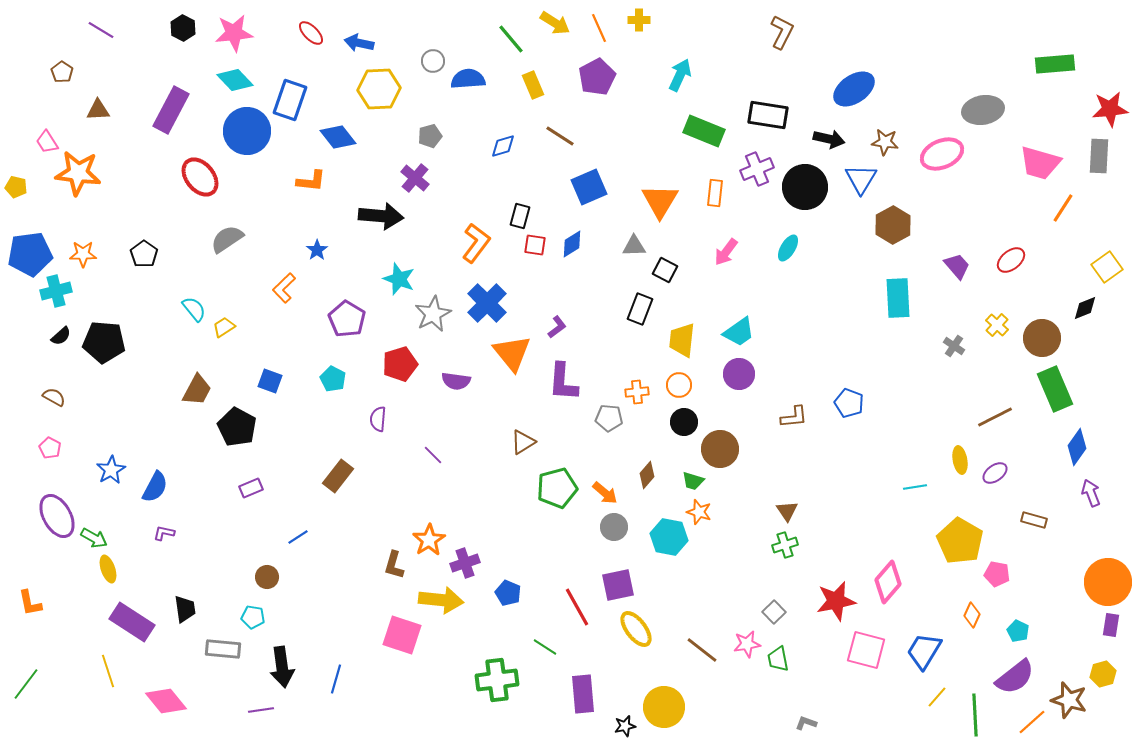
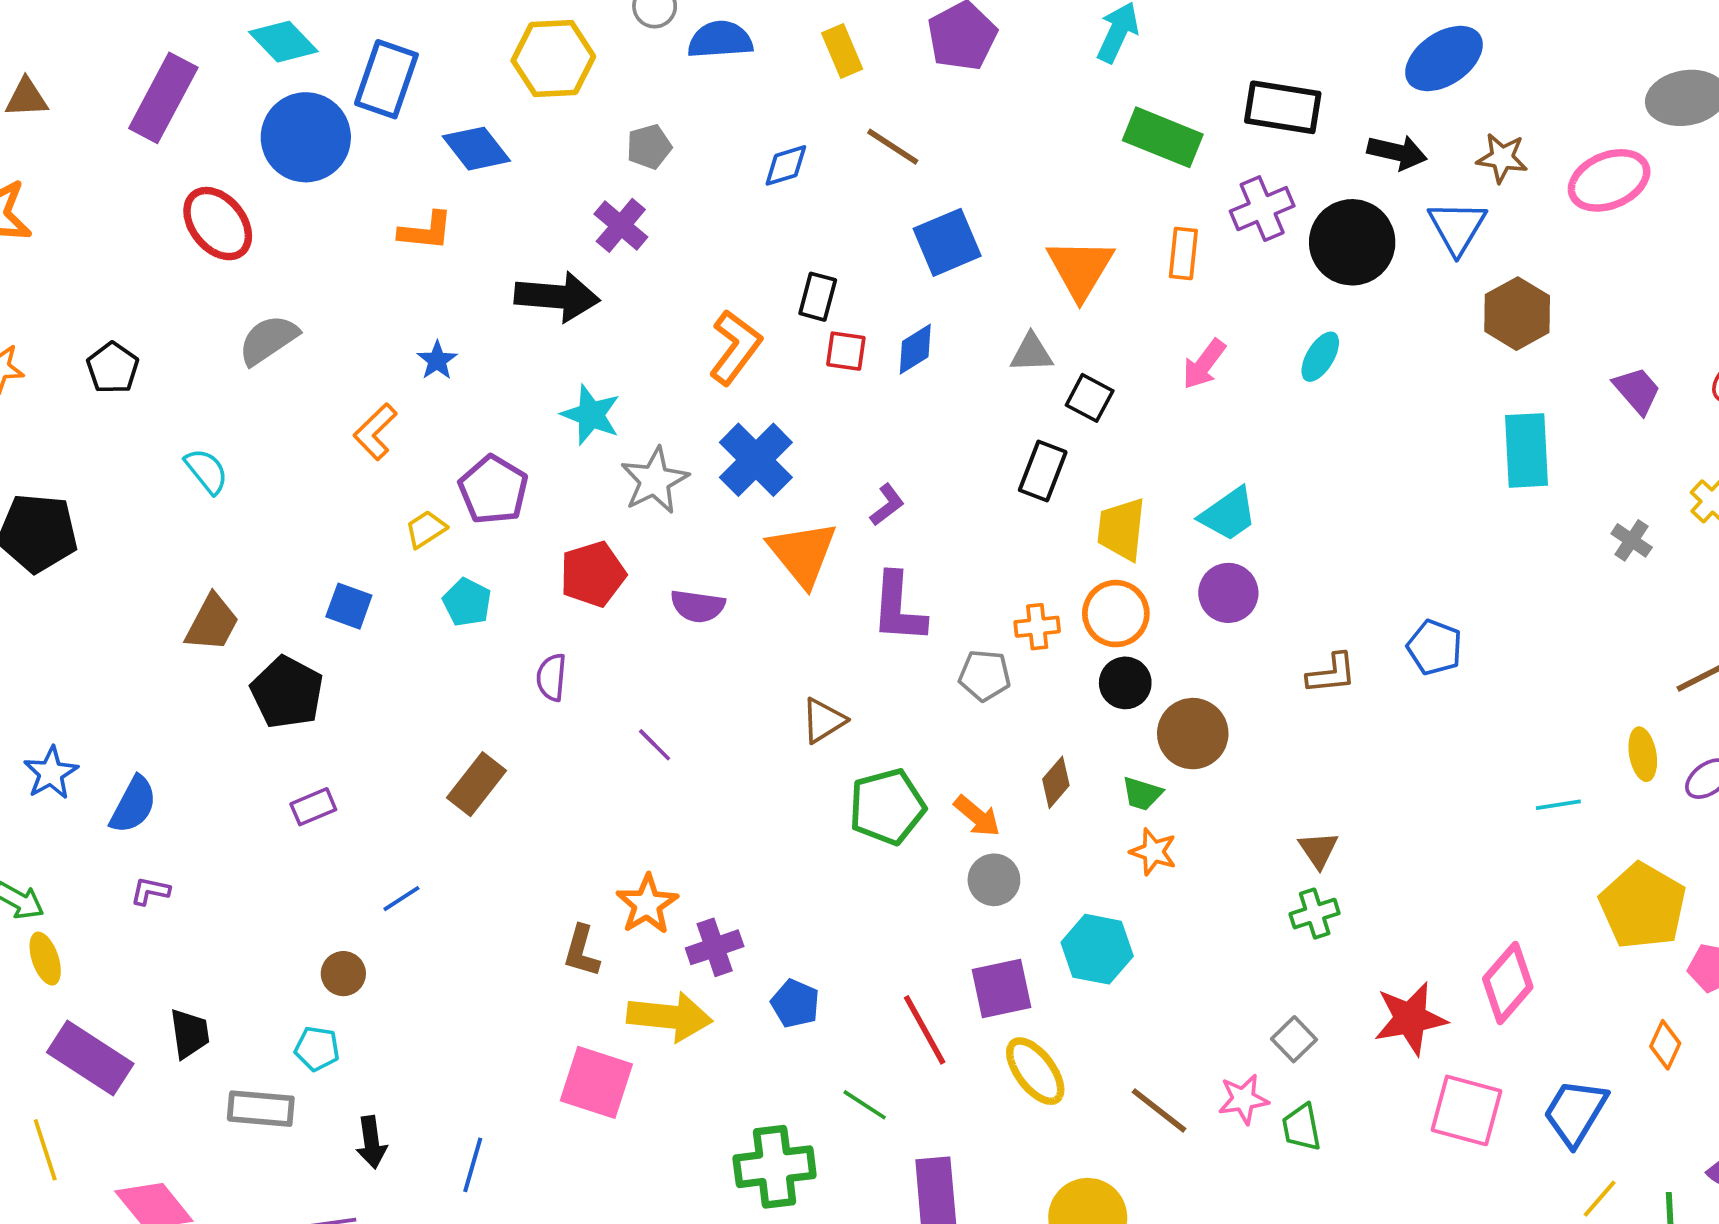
yellow trapezoid: (224, 327) -> (426, 529), moved
orange circle: (679, 385) -> (1116, 614), size x1.4
cyan hexagon: (669, 537) -> (1097, 949), moved
black arrow: (282, 667) -> (371, 1142), size x0.7

